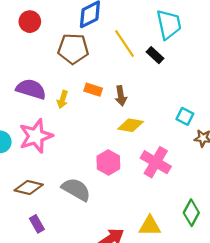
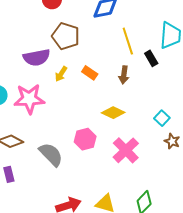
brown pentagon: (73, 49) -> (66, 36), moved
purple semicircle: (31, 89) -> (37, 57), turned 136
brown arrow: (121, 96) -> (124, 75), moved

